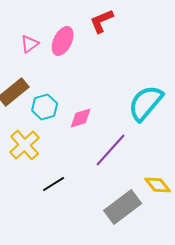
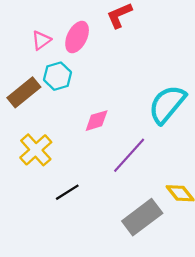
cyan hexagon: (45, 107) -> (58, 76), moved

